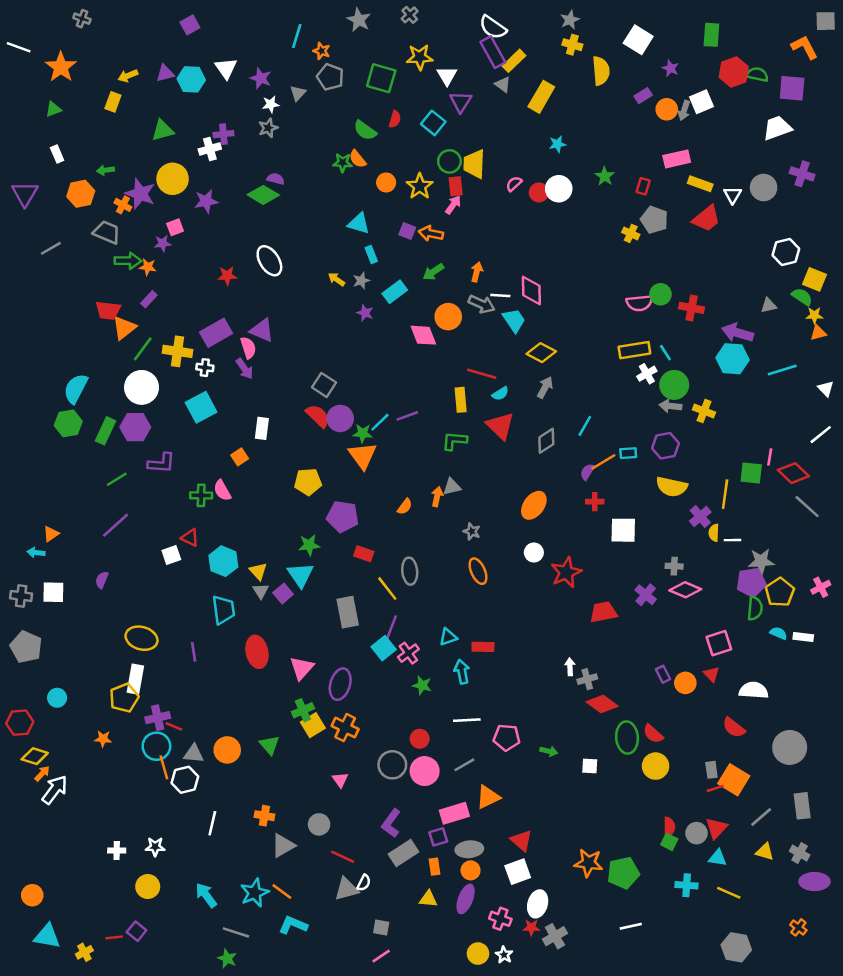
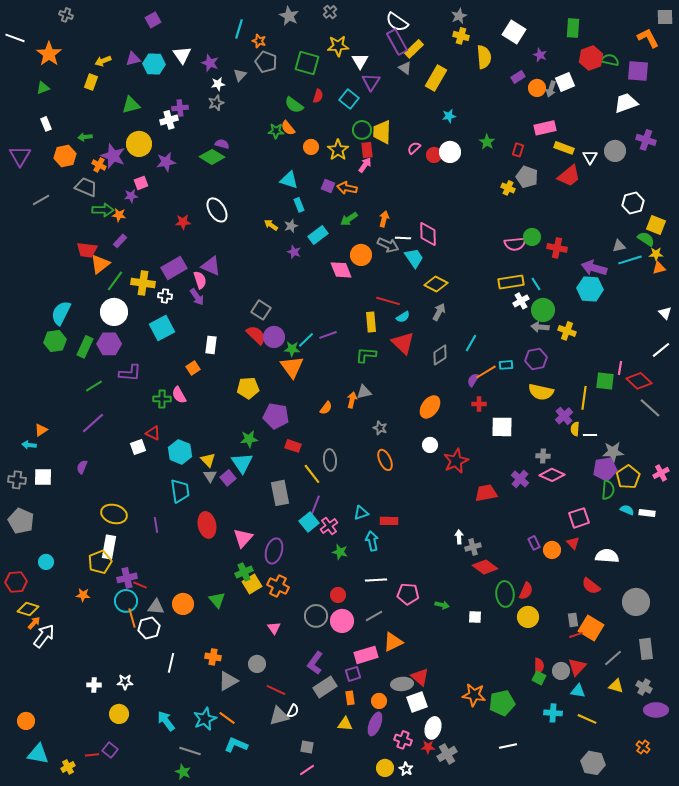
cyan line: (782, 370) -> (630, 260), moved
red semicircle: (653, 734) -> (526, 591), turned -108
gray ellipse: (469, 849) -> (402, 684), moved

